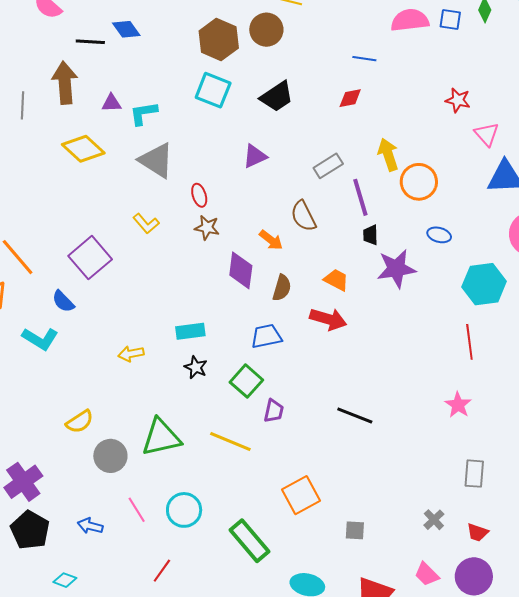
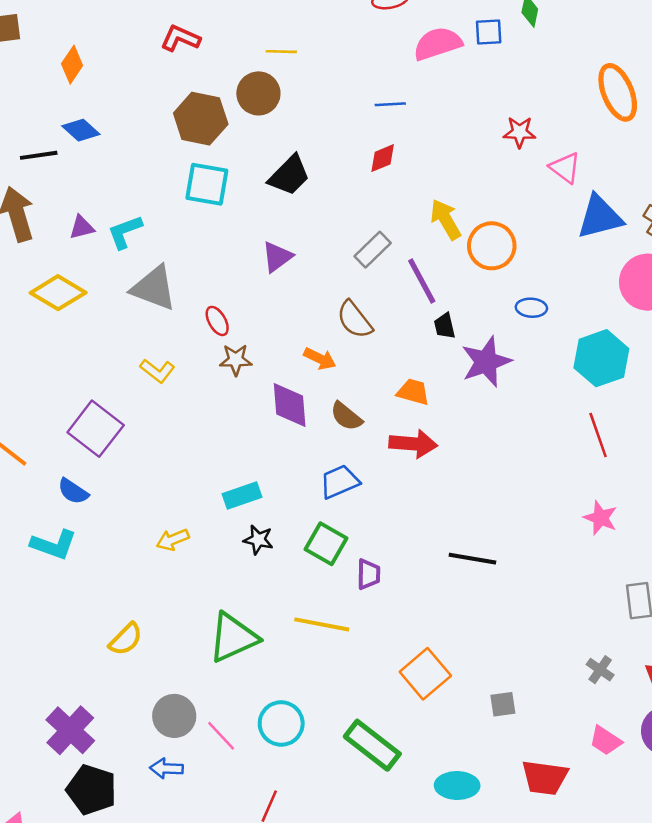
brown semicircle: (282, 288) -> (346, 416), turned 124
gray circle: (110, 456) -> (174, 716), moved

